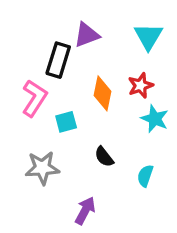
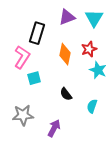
purple triangle: (87, 35) -> (67, 17), moved
cyan square: (66, 122) -> (34, 78), moved
gray star: (42, 168) -> (23, 115), moved

